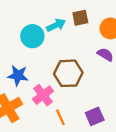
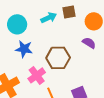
cyan circle: (32, 36) -> (17, 24), moved
blue star: (18, 75) -> (24, 49), moved

